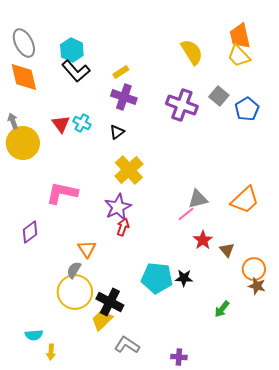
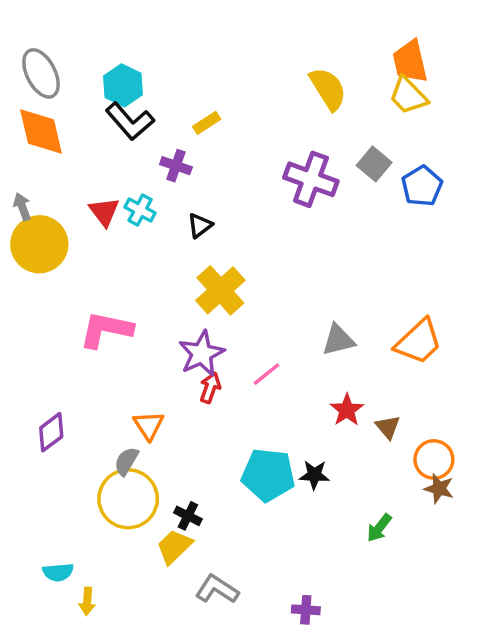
purple cross: (124, 97) -> (176, 166), moved, size x0.7
pink line: (186, 214) -> (266, 374), moved
purple diamond: (30, 232) -> (51, 432), moved
black cross: (110, 302) -> (188, 516), size x0.6

